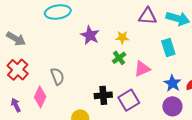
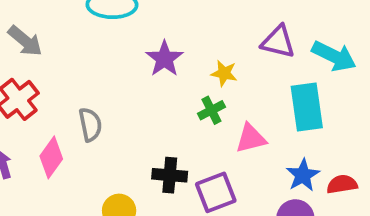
cyan rectangle: (168, 48) -> (307, 107), size x1.4

